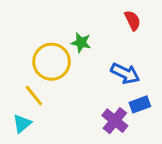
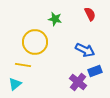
green star: (81, 43) -> (55, 19), moved
yellow line: (34, 96) -> (23, 65), turned -42

